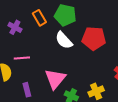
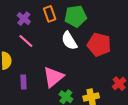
green pentagon: (65, 15) -> (76, 16), turned -30
pink line: (22, 58) -> (26, 41), moved, turned 35

